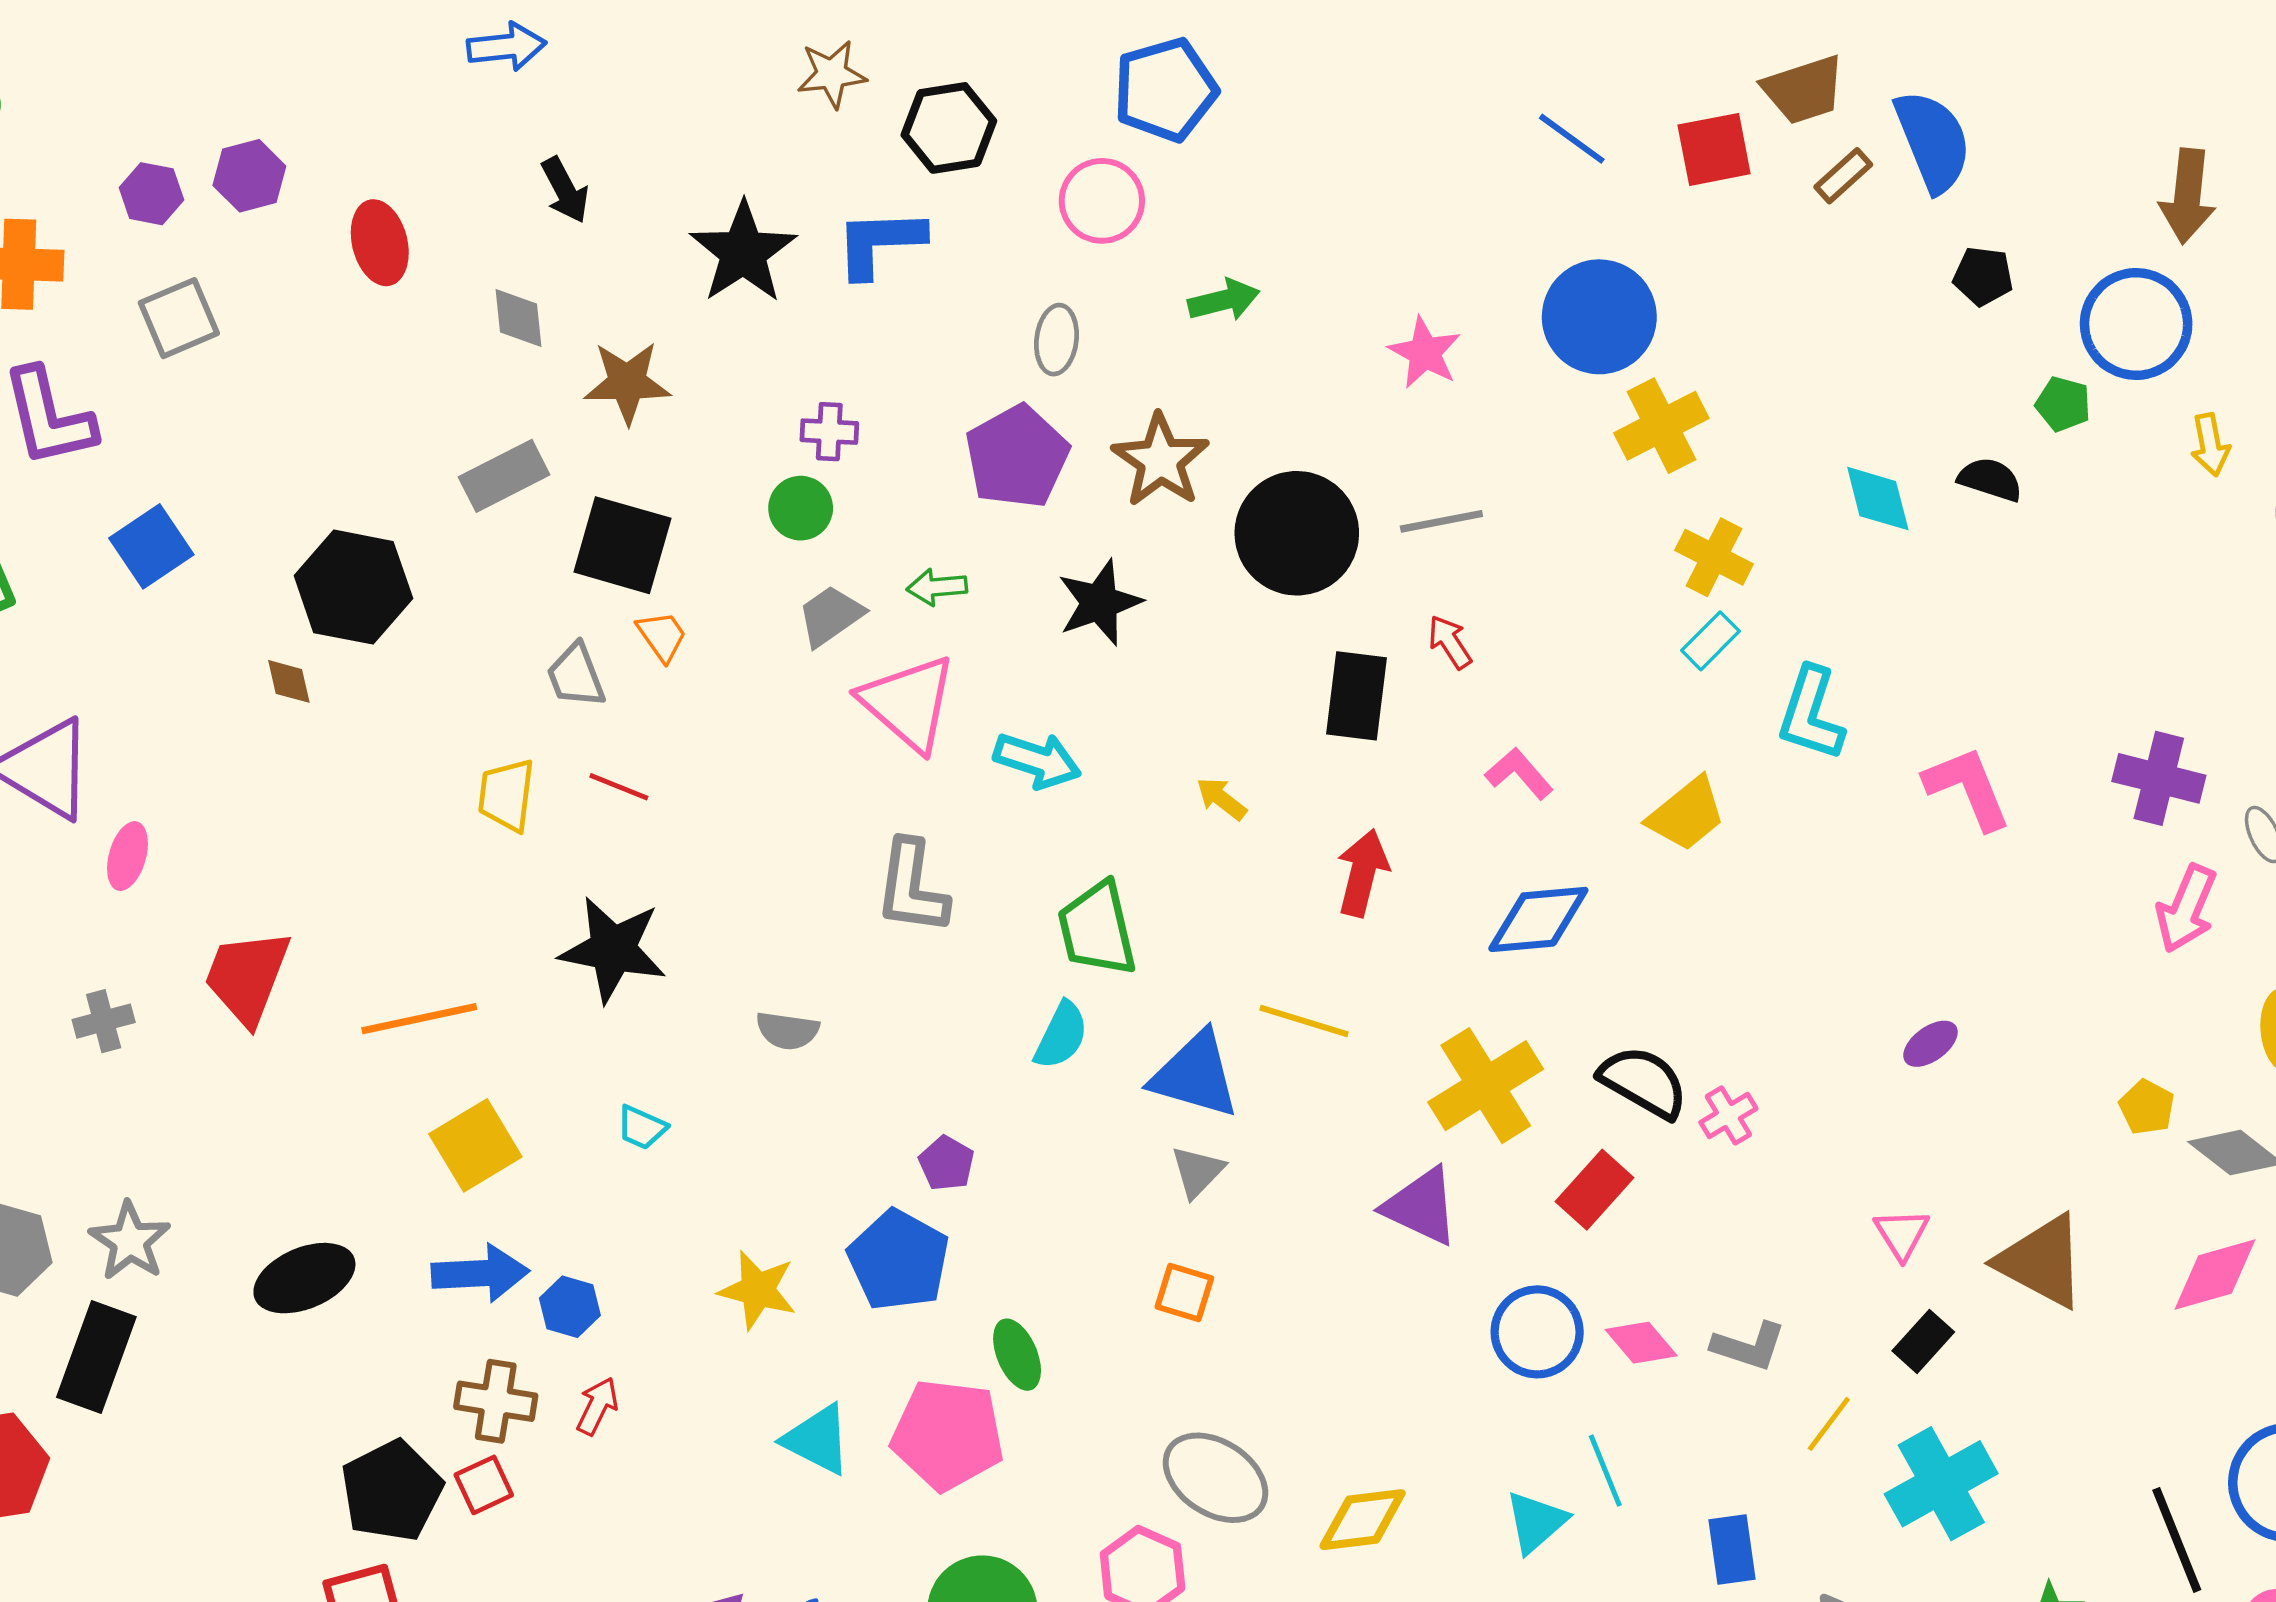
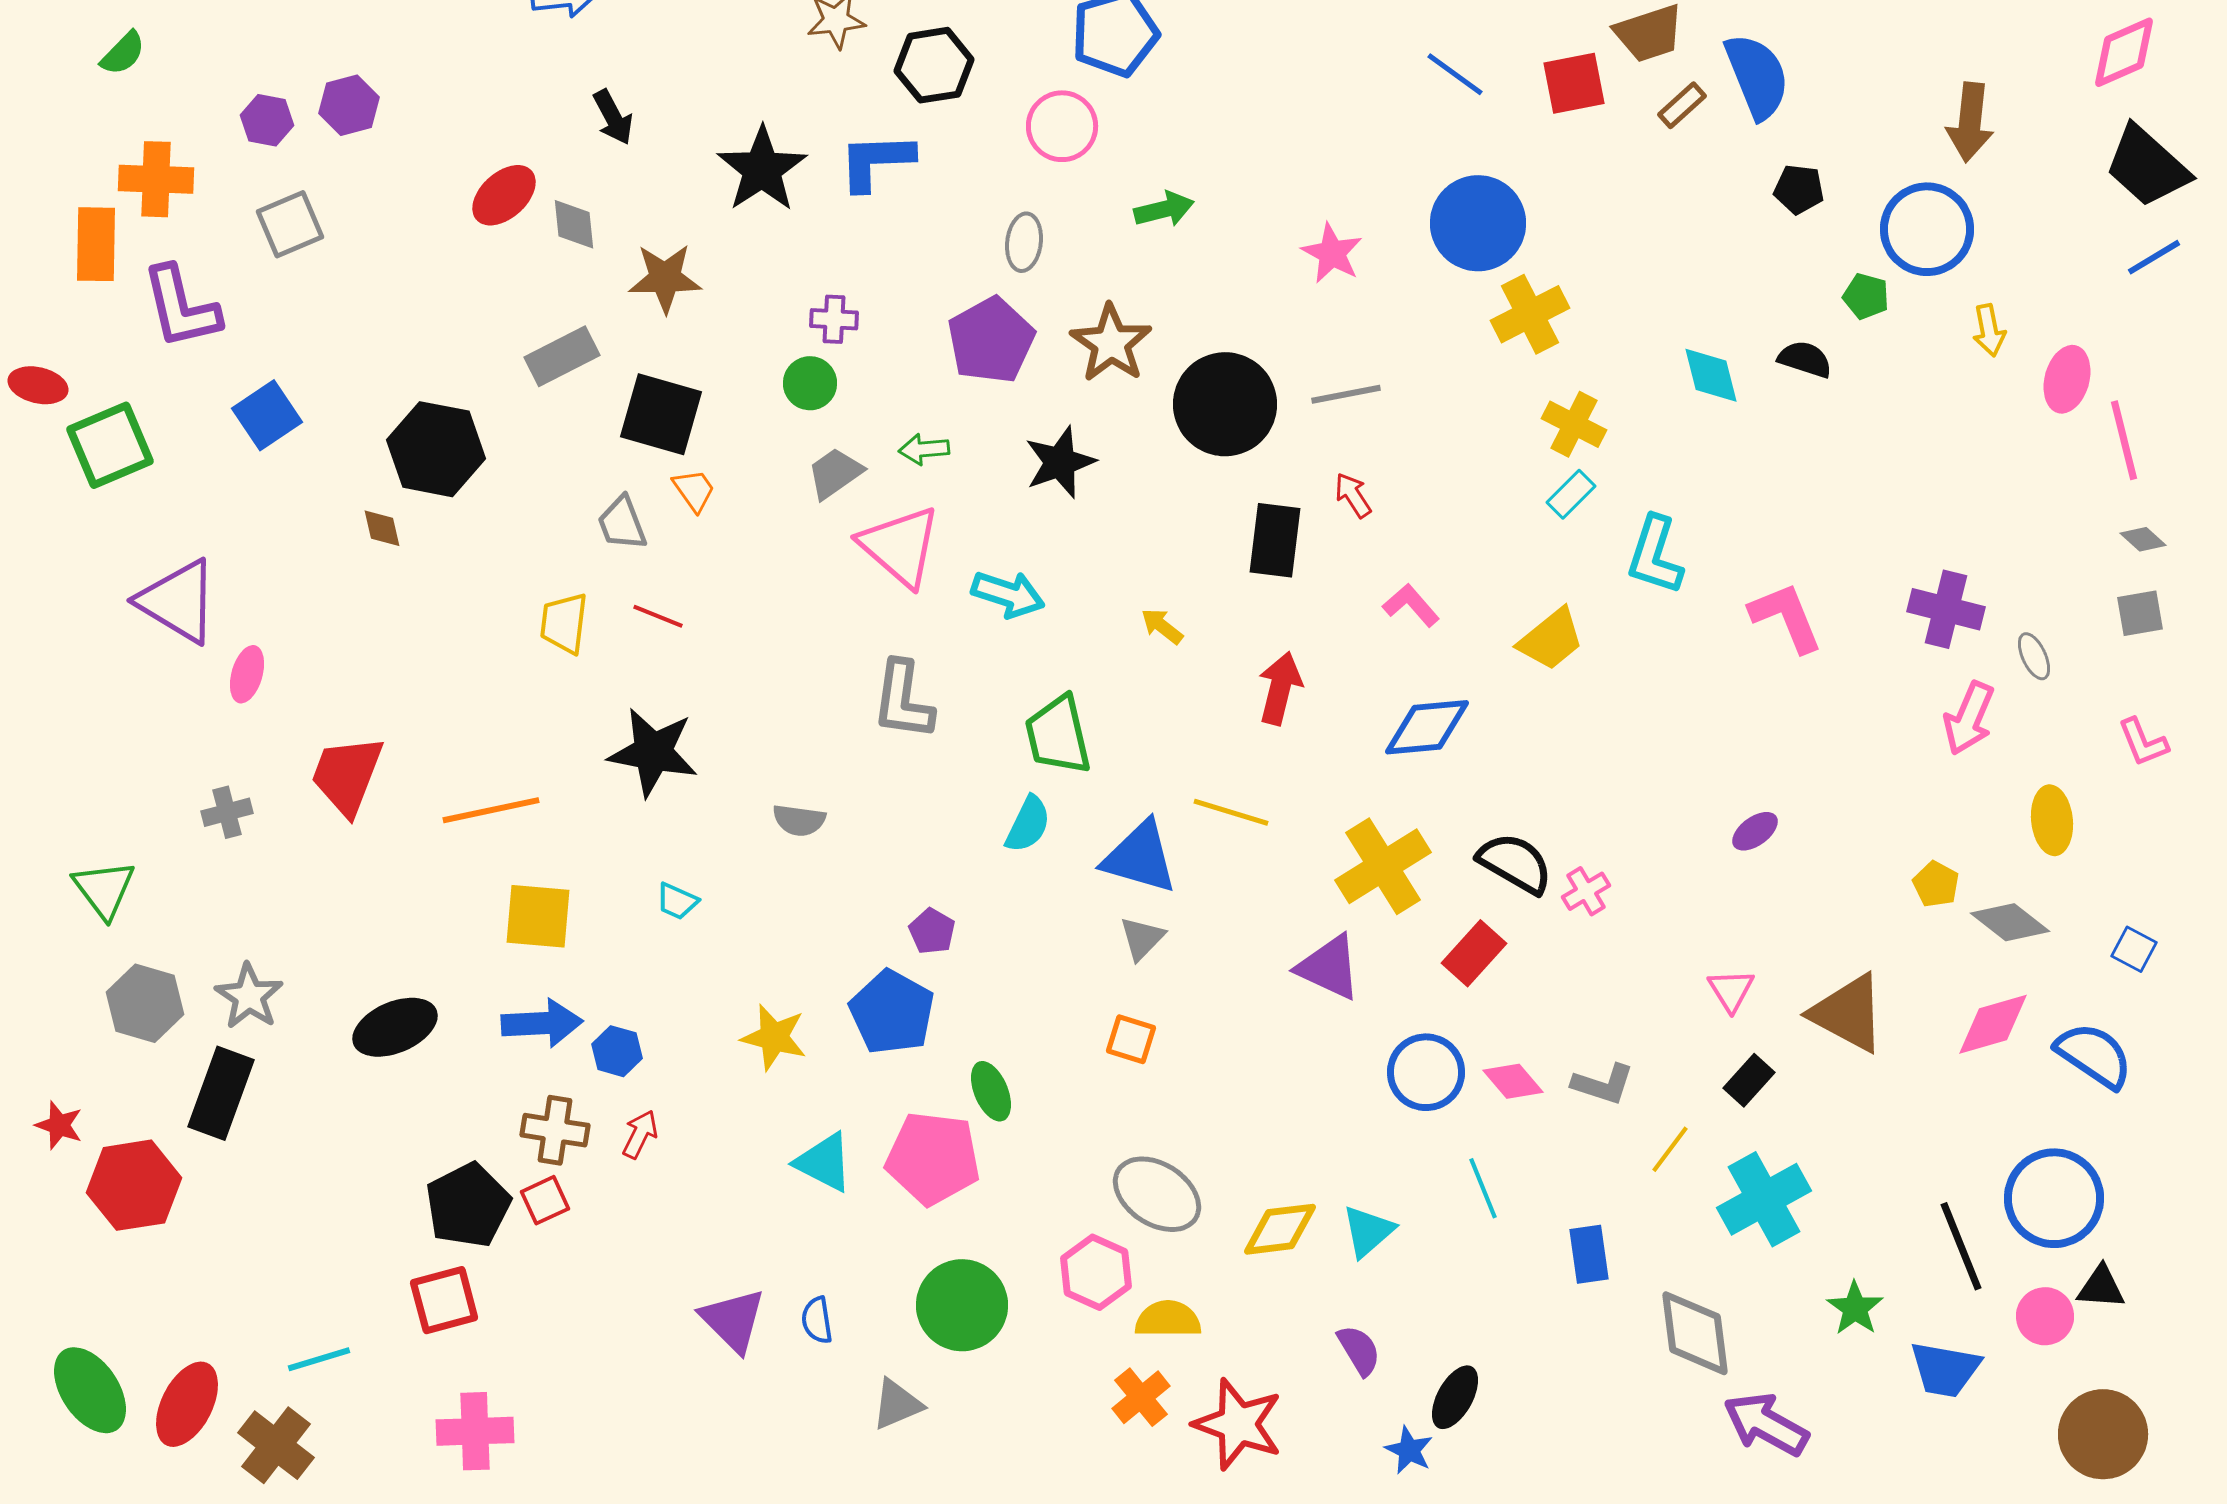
red ellipse: (380, 243) -> (504, 195), moved, turned 62
yellow square: (475, 1145) -> (538, 916), turned 36
cyan triangle: (1536, 1522) -> (1368, 1231), moved

